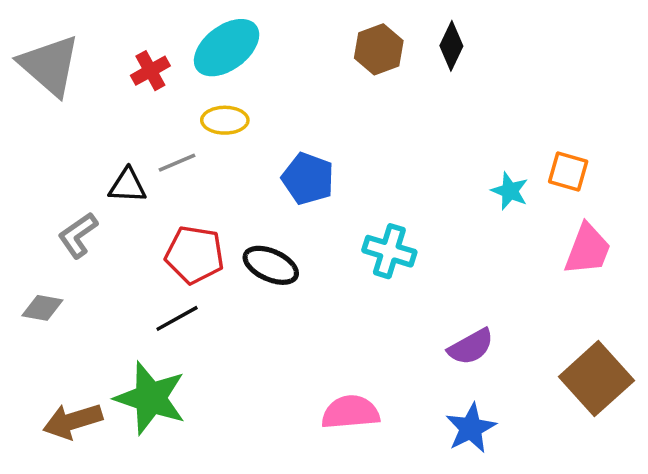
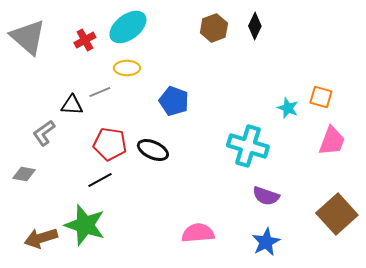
cyan cross: (389, 251) -> (248, 146), moved, size x1.4
purple semicircle: (471, 347) -> (266, 196), turned 48

